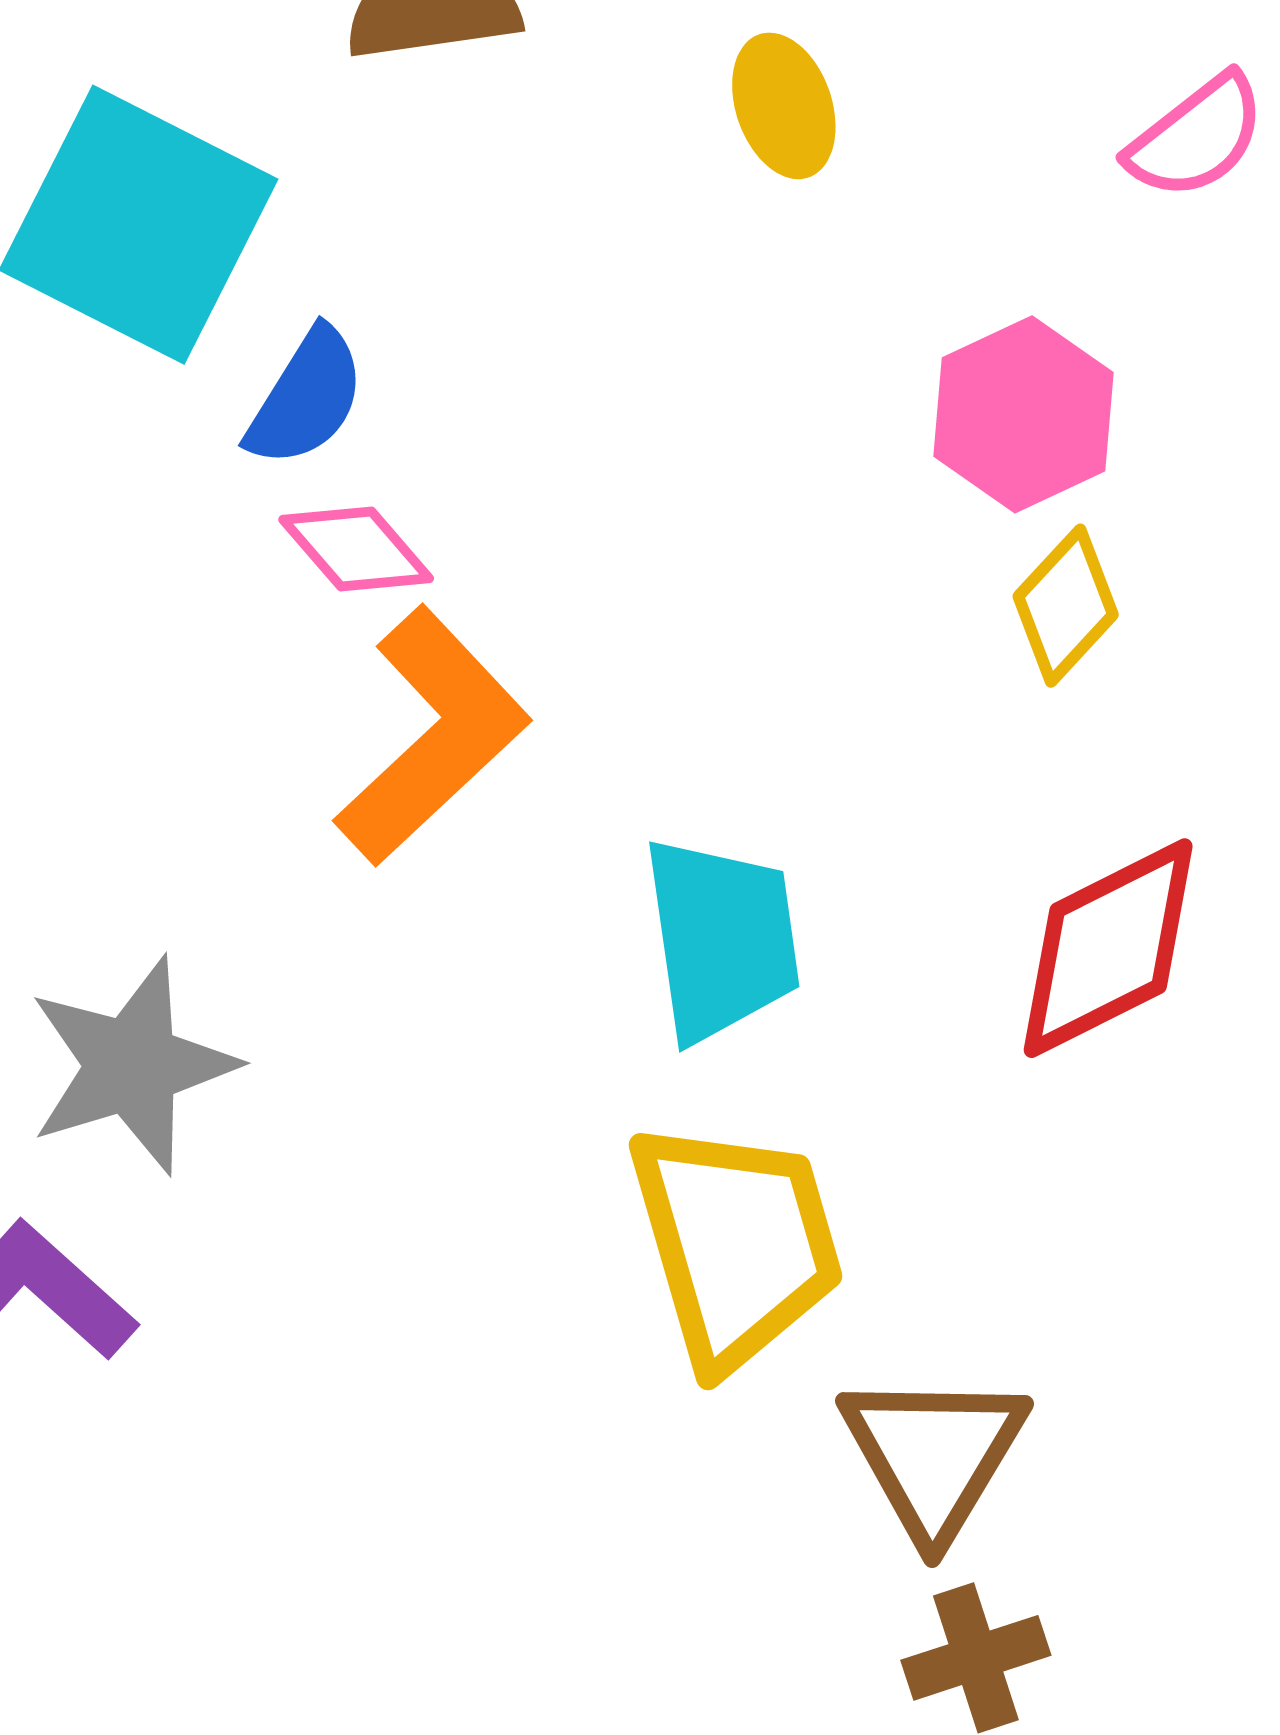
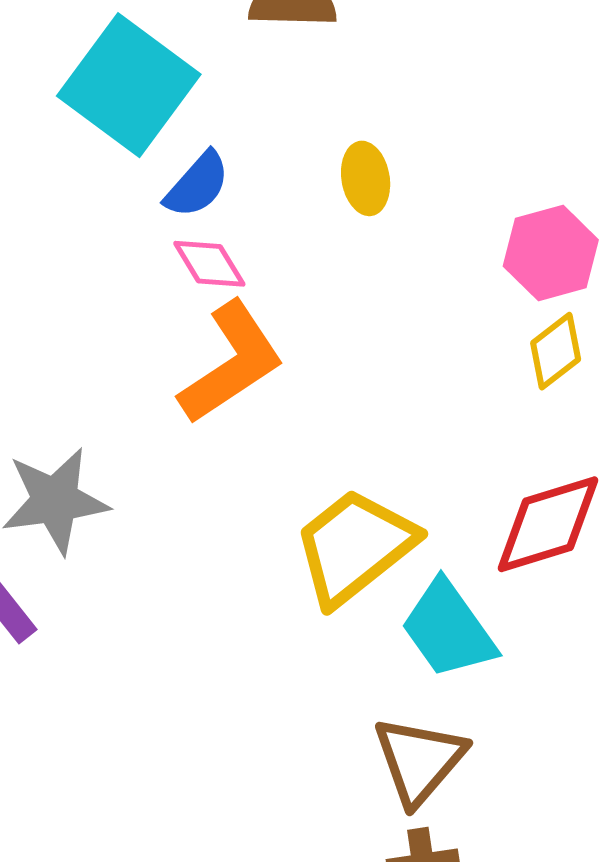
yellow ellipse: (784, 106) -> (366, 178), moved
cyan trapezoid: (722, 939) -> (448, 629), moved, turned 143
yellow trapezoid: (736, 1244) -> (355, 547), moved, turned -122

